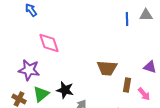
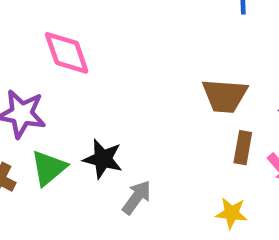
brown trapezoid: (107, 68) -> (225, 96), moved

